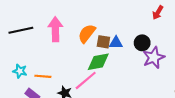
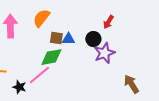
red arrow: (158, 13) -> (108, 22), moved
orange semicircle: (87, 33) -> (41, 18), moved

